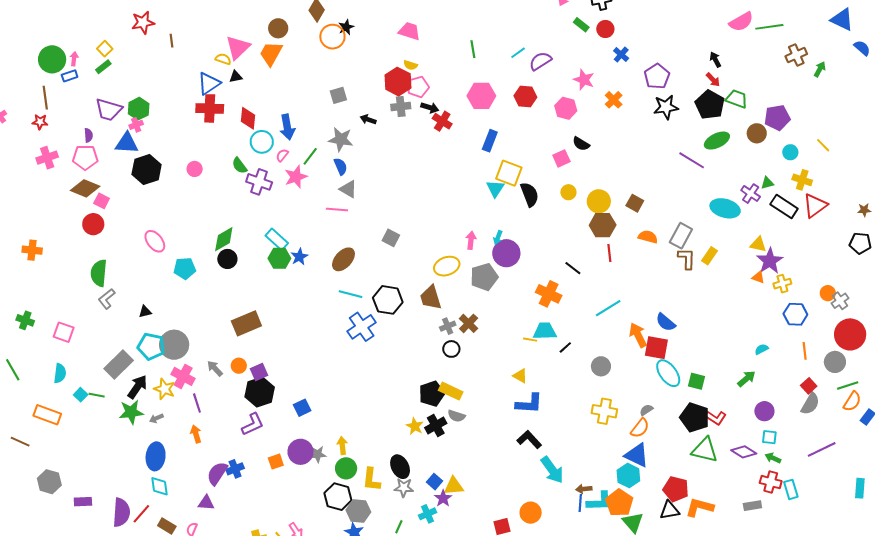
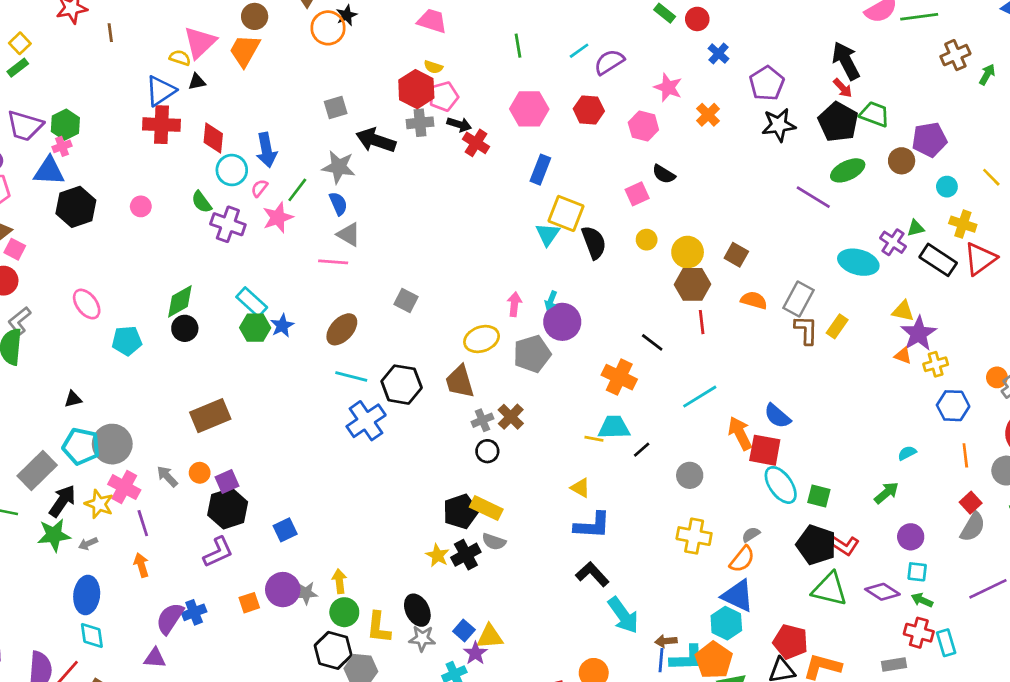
black arrow: (715, 60) -> (846, 61), size x1.8
black arrow: (368, 119) -> (376, 140), size x1.8
gray L-shape: (107, 299) -> (19, 321), moved

